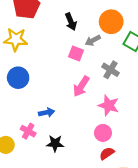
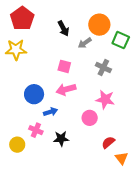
pink square: (76, 53) -> (64, 66), moved
blue circle: (18, 78) -> (34, 94), moved
pink arrow: (81, 86) -> (66, 89), moved, turned 48
pink circle: (103, 133) -> (90, 118), moved

